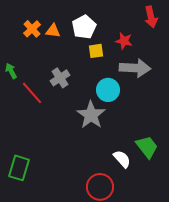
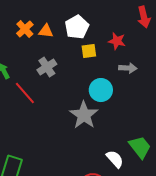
gray arrow: (135, 68) -> (128, 68), size x0.6
gray cross: (60, 78) -> (47, 67), moved

